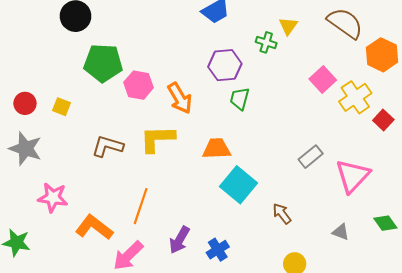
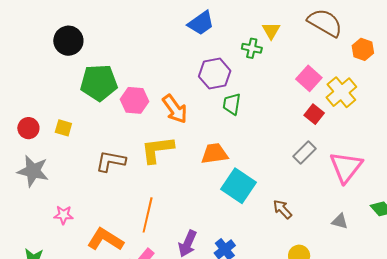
orange hexagon: (382, 55) -> (363, 49), size x0.7
red square: (383, 120) -> (314, 114), moved
pink star: (53, 198) -> (64, 215), size x0.7

